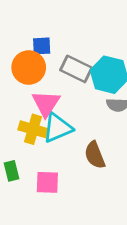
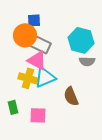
gray rectangle: (76, 69) -> (40, 44), moved
pink triangle: (46, 103) -> (37, 60), turned -35

